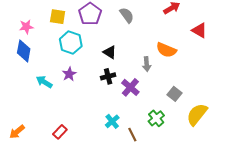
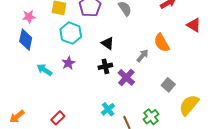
orange semicircle: (166, 50) -> (162, 43), turned 36
gray arrow: (147, 64) -> (143, 56), turned -136
green cross: (156, 118) -> (151, 117), moved

